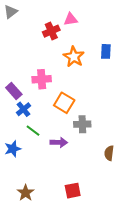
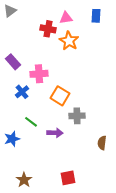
red cross: (51, 31) -> (48, 29), turned 35
blue rectangle: (106, 51) -> (96, 16), moved
orange star: (74, 57) -> (69, 41), moved
purple rectangle: (14, 91) -> (13, 62), moved
blue cross: (23, 109) -> (22, 92), moved

